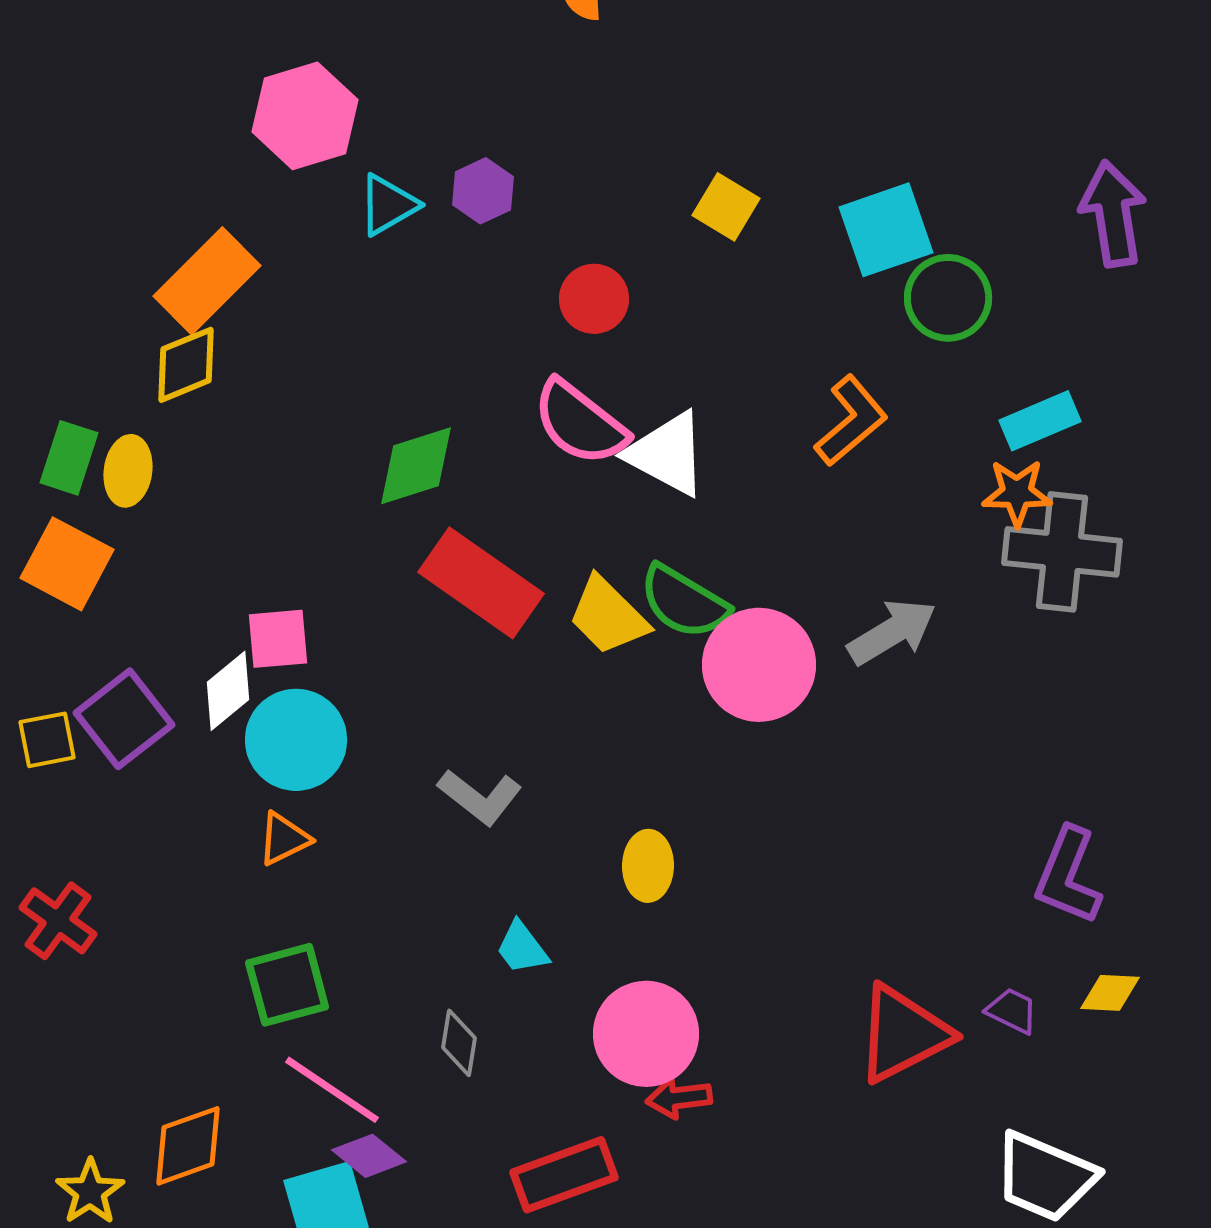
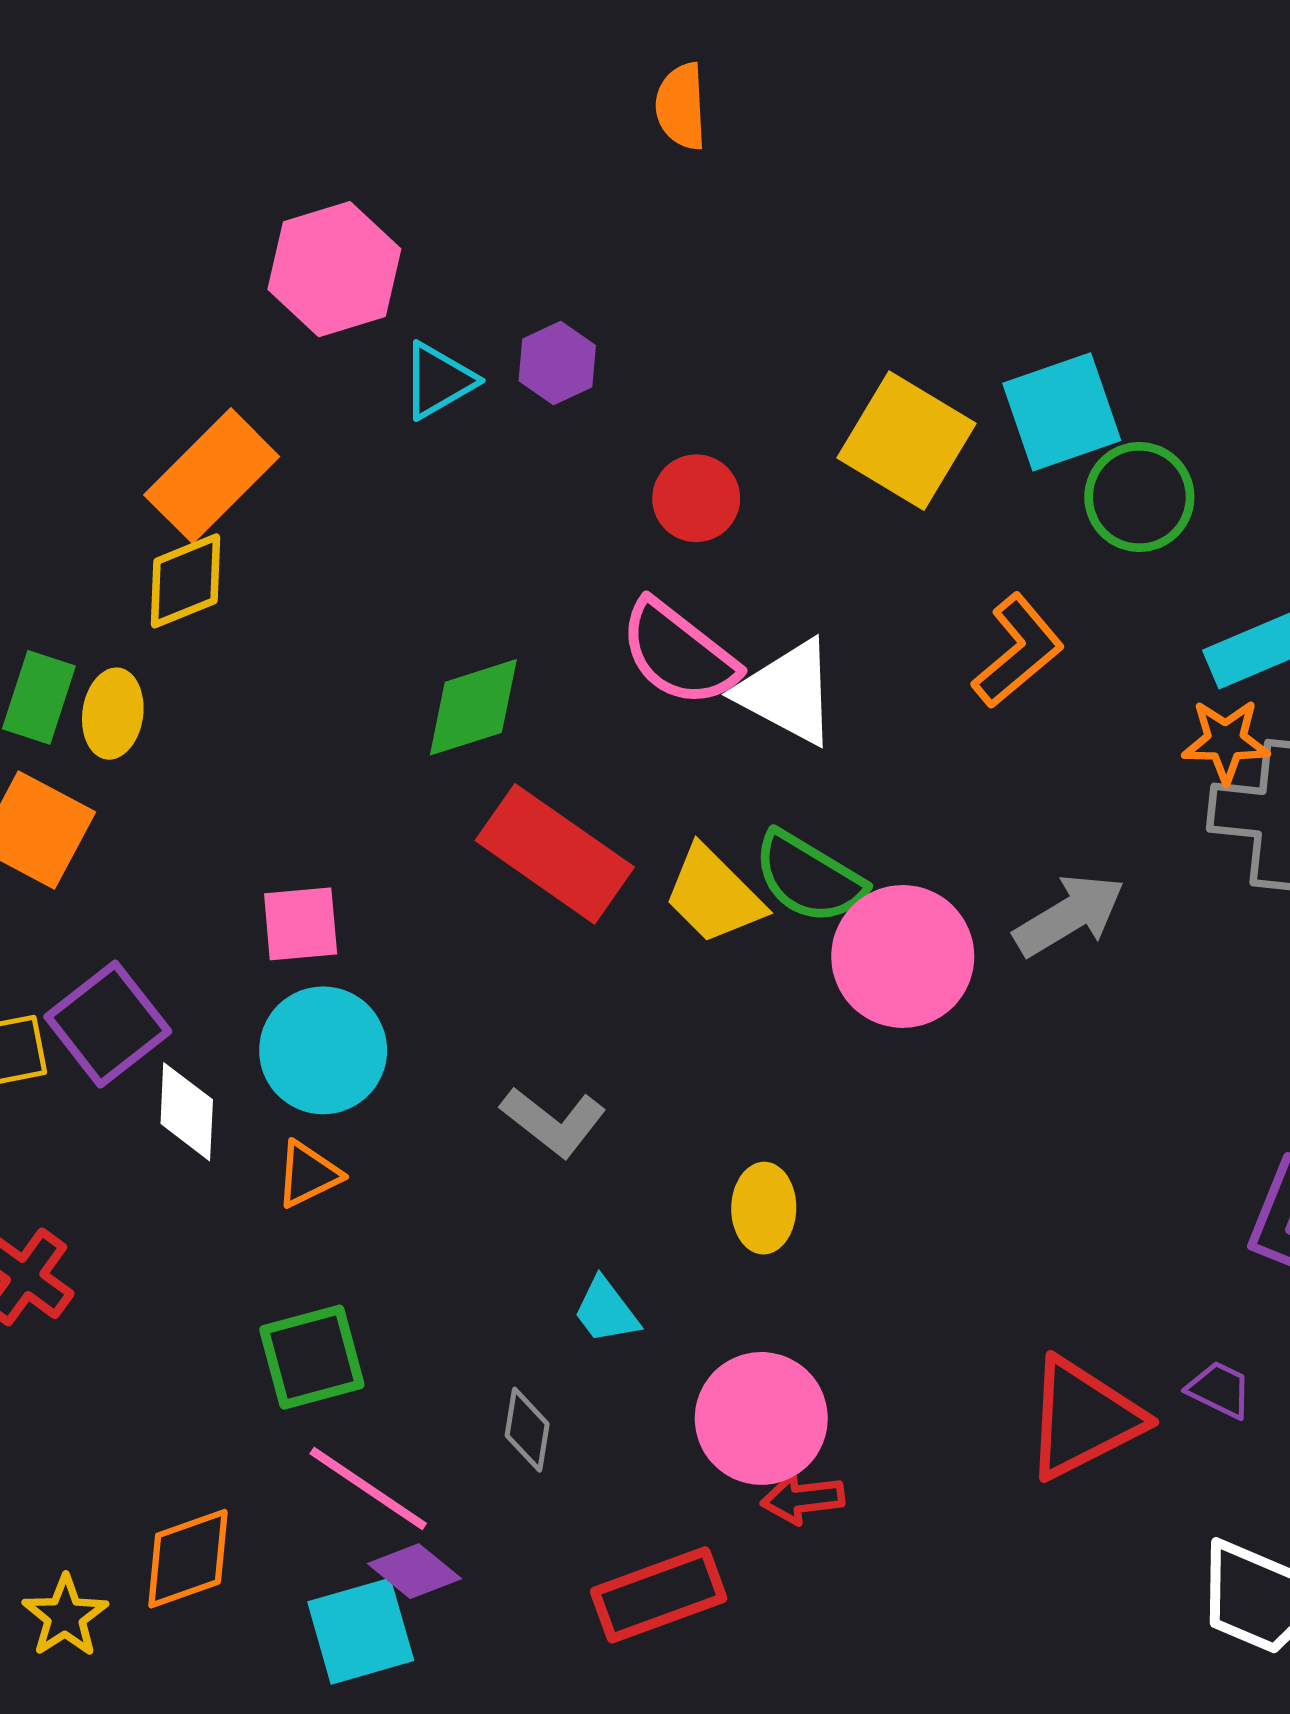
yellow square: (726, 207) -> (906, 441), moved, size x1.6
white diamond: (228, 691) -> (187, 1112), moved, turned -48

